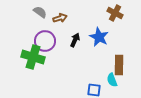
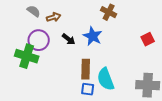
black arrow: (75, 40) -> (69, 39), turned 104
brown rectangle: (119, 65) -> (86, 69), moved
cyan semicircle: (112, 80) -> (106, 79), size x1.6

